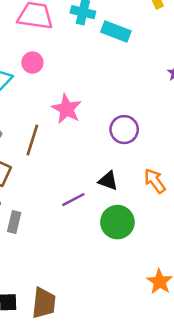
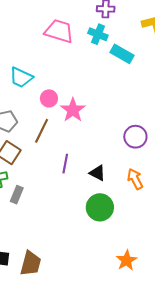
pink circle: (32, 63) -> (49, 98), moved
purple circle: (124, 130) -> (135, 137), moved
purple line: (73, 200) -> (65, 164), moved, turned -60

